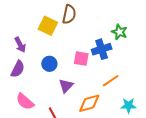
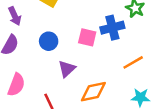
orange line: (111, 81) -> (133, 62), moved
pink semicircle: (25, 102) -> (16, 85), turned -114

